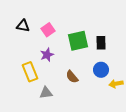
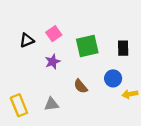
black triangle: (23, 26) -> (27, 40), moved, turned -32
black rectangle: (101, 43) -> (123, 48), moved
yellow rectangle: (30, 72) -> (19, 105), moved

